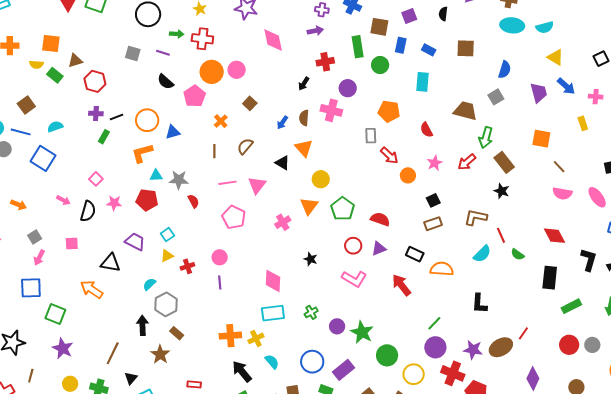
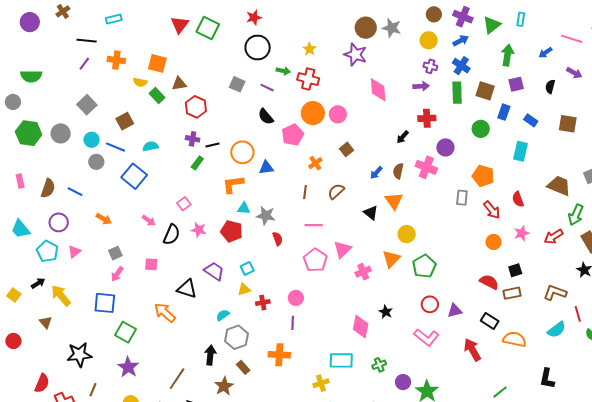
green rectangle: (358, 47) -> (457, 93), moved
red arrow: (389, 156) -> (492, 210), moved
pink triangle: (257, 185) -> (342, 249), moved
red semicircle: (380, 219) -> (489, 282), moved
pink diamond: (273, 281) -> (361, 327), moved
orange cross: (230, 336) -> (279, 355), moved

